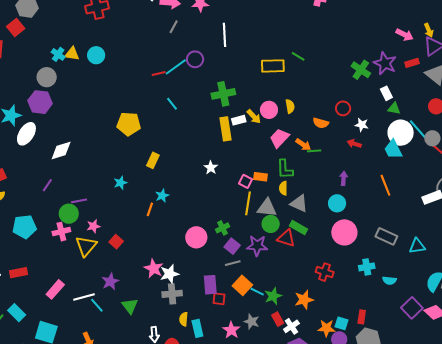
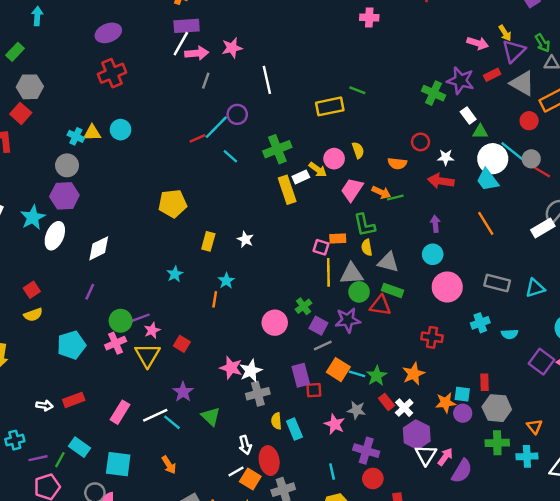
cyan line: (172, 104) -> (230, 156), moved
red arrow: (354, 144) -> (441, 181), size x1.5
white star: (211, 168) -> (245, 239), moved
purple line: (79, 201) -> (141, 318), moved

